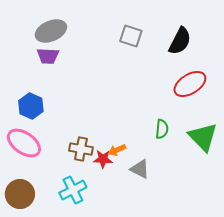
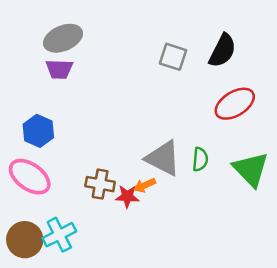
gray square: (131, 36) -> (173, 57), moved
gray triangle: (140, 169) -> (163, 158), moved, size x1.5
cyan cross: (73, 190) -> (59, 235), moved

